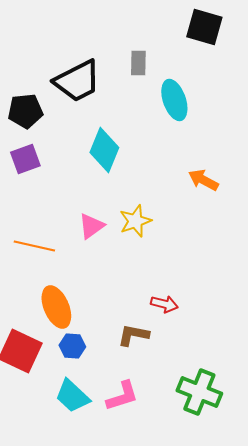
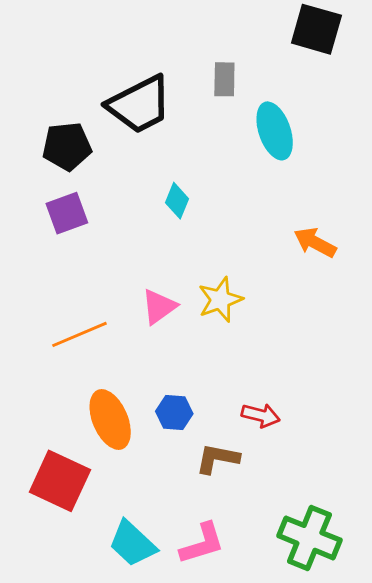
cyan diamond: (104, 150) -> (177, 201), size x0.6
orange line: (34, 246) -> (79, 334), turned -36
blue hexagon: (72, 346) -> (174, 413), moved

